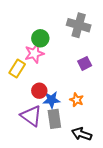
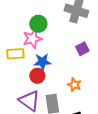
yellow rectangle: (17, 69) -> (15, 54), turned 54
blue star: (51, 100) -> (42, 62), moved

